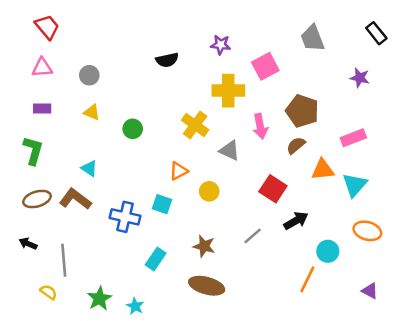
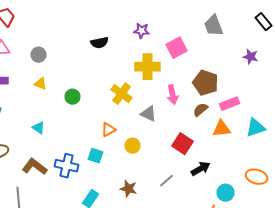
pink rectangle: (353, 138) -> (230, 104), moved
cyan triangle: (355, 185) -> (256, 128), moved, turned 30
brown L-shape: (75, 199) -> (34, 167), moved

